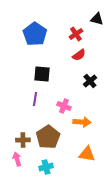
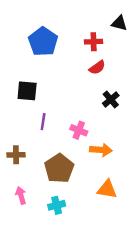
red cross: (76, 34) -> (94, 42), turned 32
black square: (42, 74) -> (27, 91), moved
brown cross: (23, 140) -> (16, 155), moved

